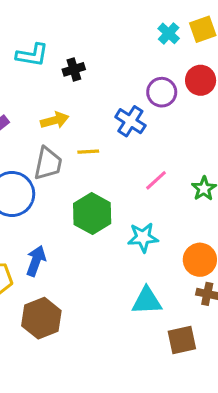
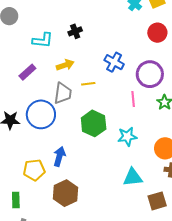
cyan L-shape: (32, 55) -> (43, 40), moved
purple circle: (162, 92) -> (150, 74), moved, size x1.4
pink line: (156, 180) -> (133, 99), turned -49

